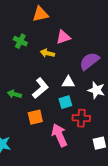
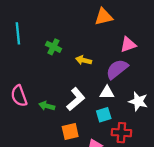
orange triangle: (40, 14) -> (104, 17), moved
pink triangle: (63, 37) -> (128, 45), moved
purple semicircle: (89, 61) -> (117, 69), moved

